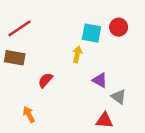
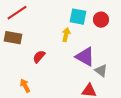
red circle: (119, 27) -> (101, 20), moved
purple triangle: (100, 80) -> (85, 57), size x1.5

